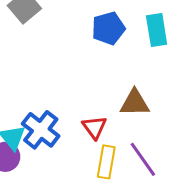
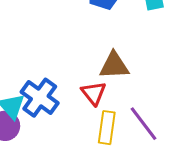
brown triangle: (135, 103) -> (114, 66), moved

